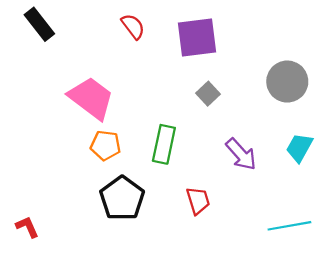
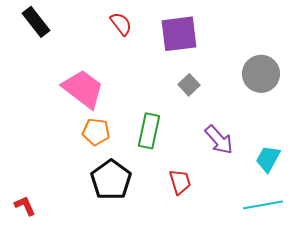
cyan trapezoid: (299, 148) -> (268, 159), moved

